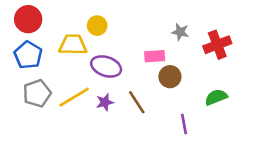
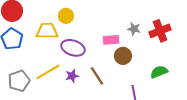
gray star: (180, 32) -> (134, 29), moved
gray pentagon: (37, 93) -> (19, 81), moved

